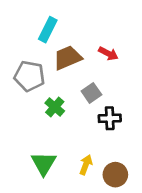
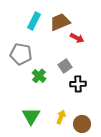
brown trapezoid: (67, 58) -> (60, 22), moved

